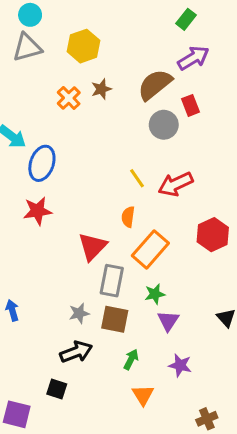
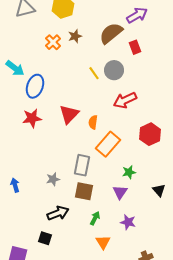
gray circle: (164, 125) -> (114, 70), moved
yellow line: (137, 178) -> (94, 73), moved
red triangle: (92, 247) -> (69, 114), moved
green star: (155, 294) -> (129, 172), moved
gray star: (79, 313) -> (53, 179), moved

